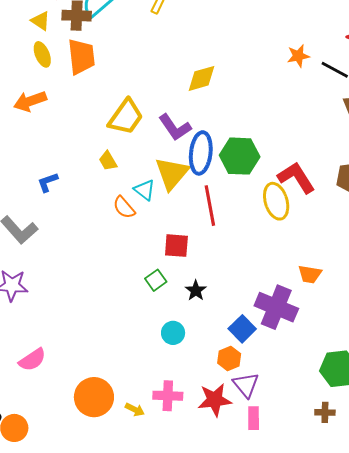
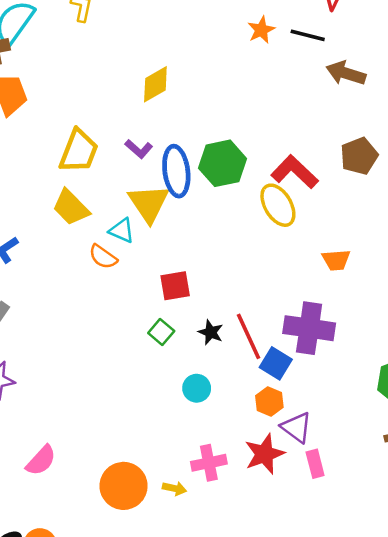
purple L-shape: (175, 127) -> (139, 149), size x0.7
yellow trapezoid: (108, 161) -> (71, 207), size x1.6
red line: (210, 206) -> (249, 336), moved
orange trapezoid: (310, 274) -> (336, 260), moved

